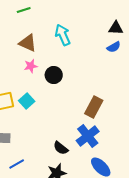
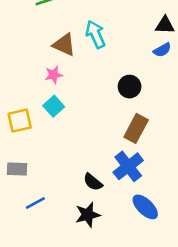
brown triangle: (28, 43) -> (64, 45), moved
black circle: (54, 75) -> (130, 87), moved
cyan square: (27, 101) -> (54, 106), moved

